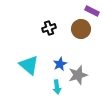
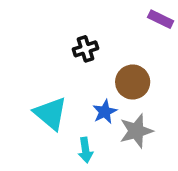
brown circle: (81, 29) -> (133, 82), moved
cyan arrow: (57, 87) -> (86, 150), moved

